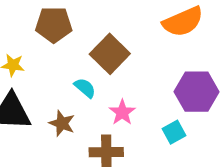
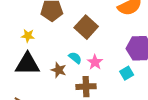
cyan semicircle: (85, 88) -> (75, 58), moved

